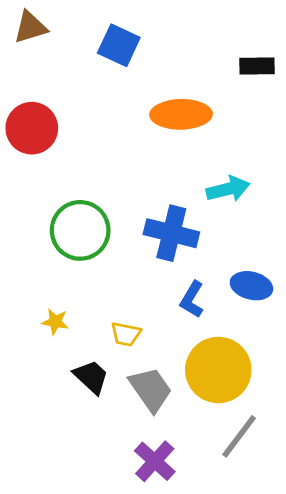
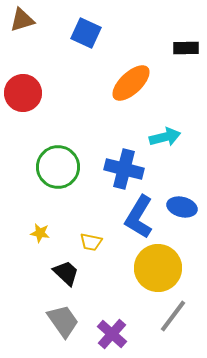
orange ellipse: (181, 114) -> (131, 83), turned -42
blue L-shape: (192, 300) -> (139, 217), size x1.6
gray trapezoid: (151, 389) -> (63, 321), moved

